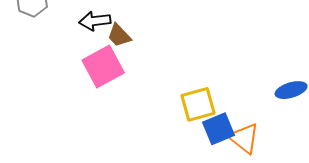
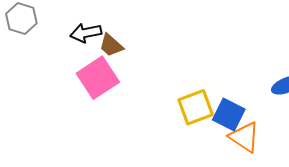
blue square: (219, 129) -> (229, 114), moved, turned -36

